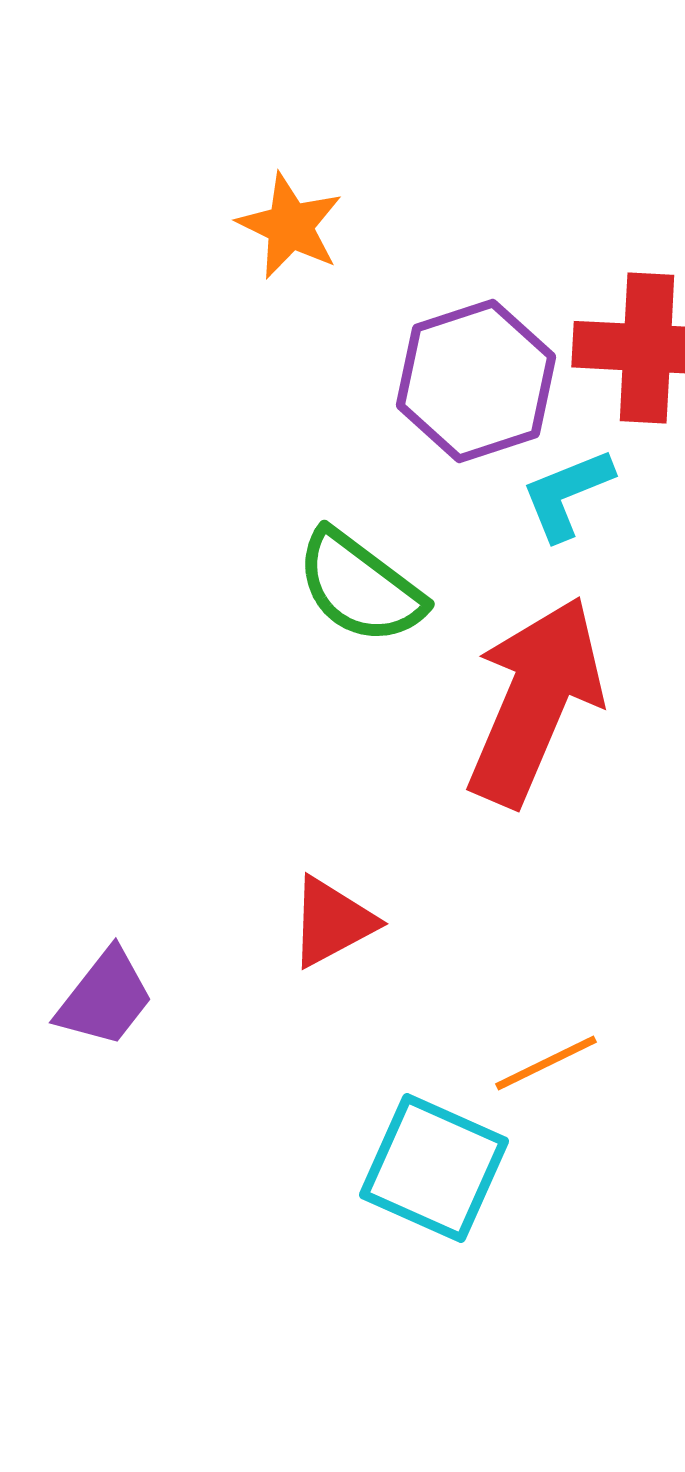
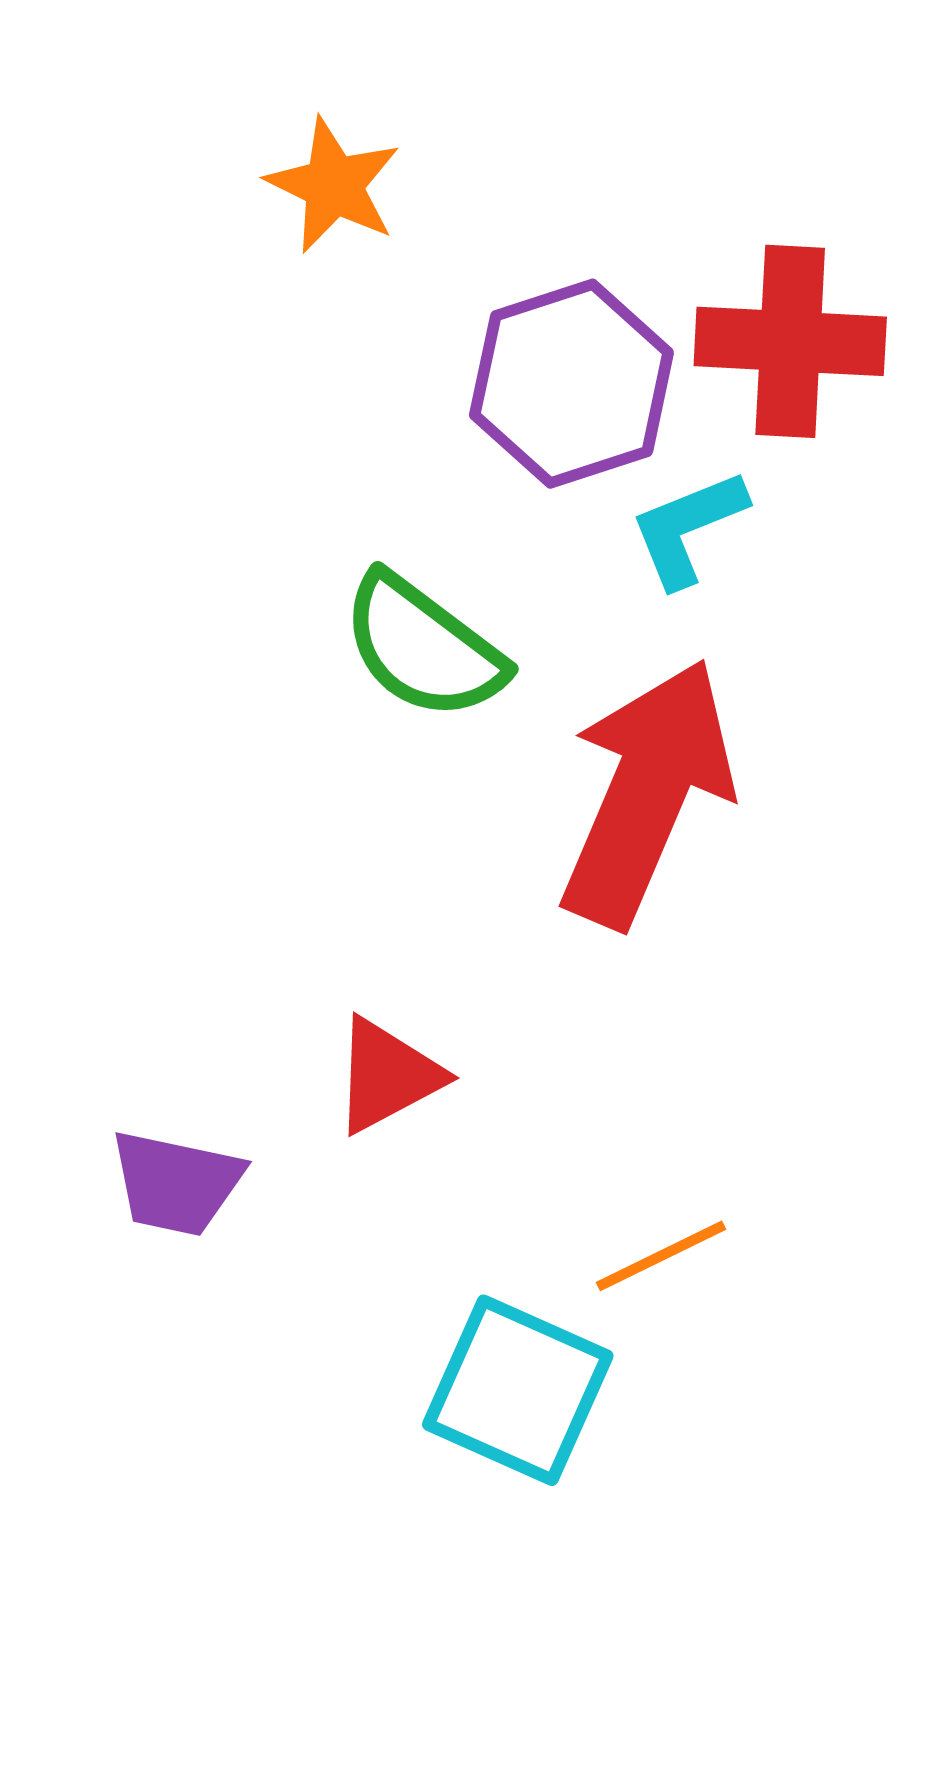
purple trapezoid: (105, 998) -> (176, 1183), moved, turned 64

